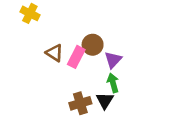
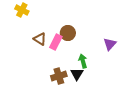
purple triangle: (113, 60) -> (110, 44), moved

